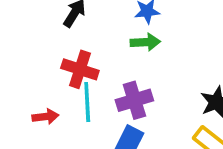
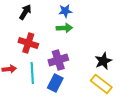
cyan line: (87, 102) -> (32, 73), moved

